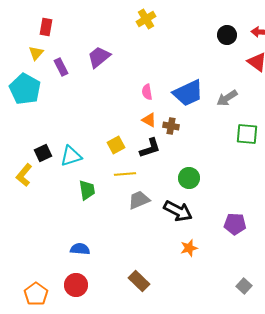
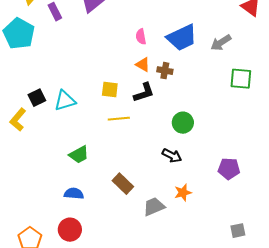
yellow square: (116, 145) -> (110, 90), turned 36
green trapezoid: (87, 190) -> (79, 155), moved, turned 70
gray trapezoid: (139, 200) -> (154, 207), moved
black arrow: (178, 211) -> (172, 156), size x0.7
brown rectangle: (139, 281) -> (123, 184), moved
gray square: (244, 286) -> (238, 231), turned 35

